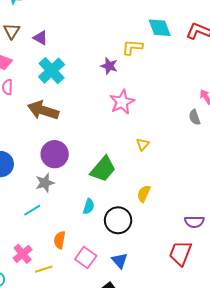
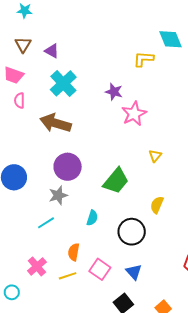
purple star: (109, 66) -> (114, 92), moved
cyan semicircle: (89, 206) -> (92, 218), moved
yellow line: (44, 269) -> (68, 276), moved

